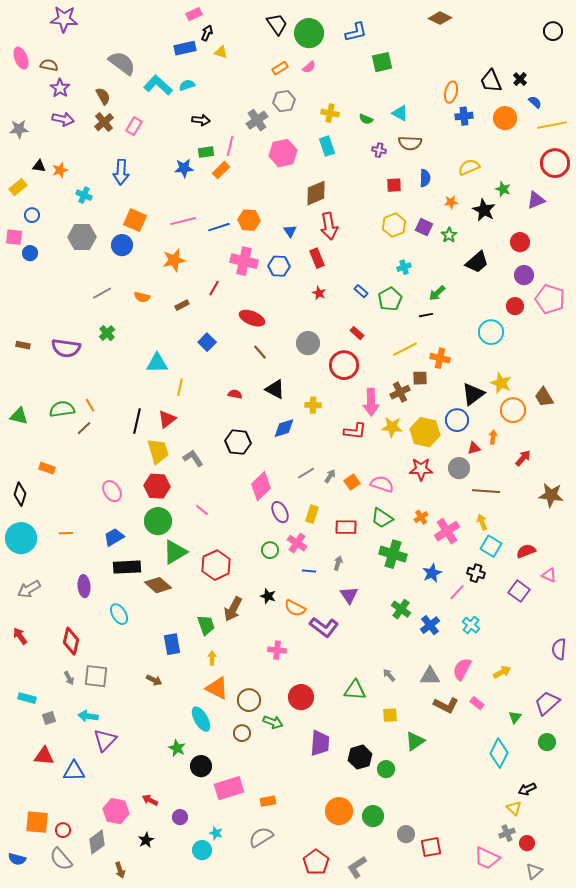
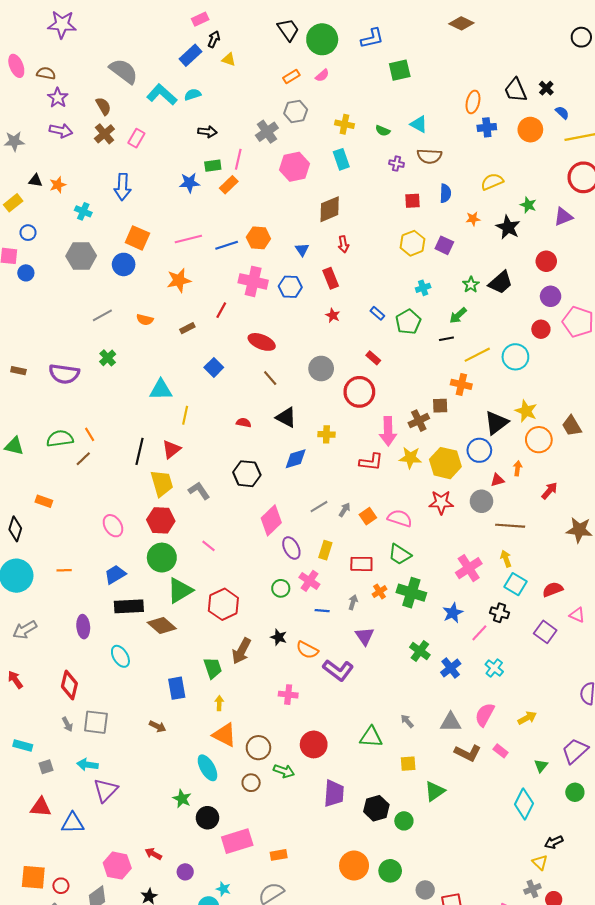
blue rectangle: (185, 48) -> (190, 55), turned -30
red arrow: (329, 226) -> (343, 244), size x0.6
green star: (449, 235) -> (471, 285), moved
yellow line: (405, 349) -> (477, 355), moved
orange cross: (421, 517) -> (380, 592), moved

